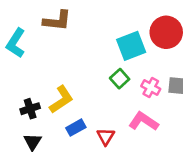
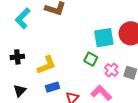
green square: (120, 79) -> (91, 59), turned -32
black cross: (30, 109) -> (17, 57), moved

